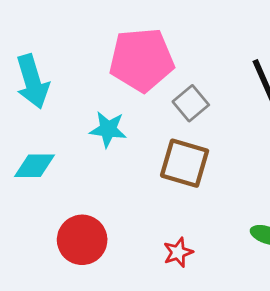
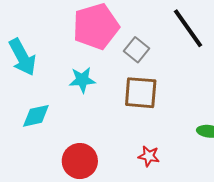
red star: (178, 252) -> (149, 156), turned -30

